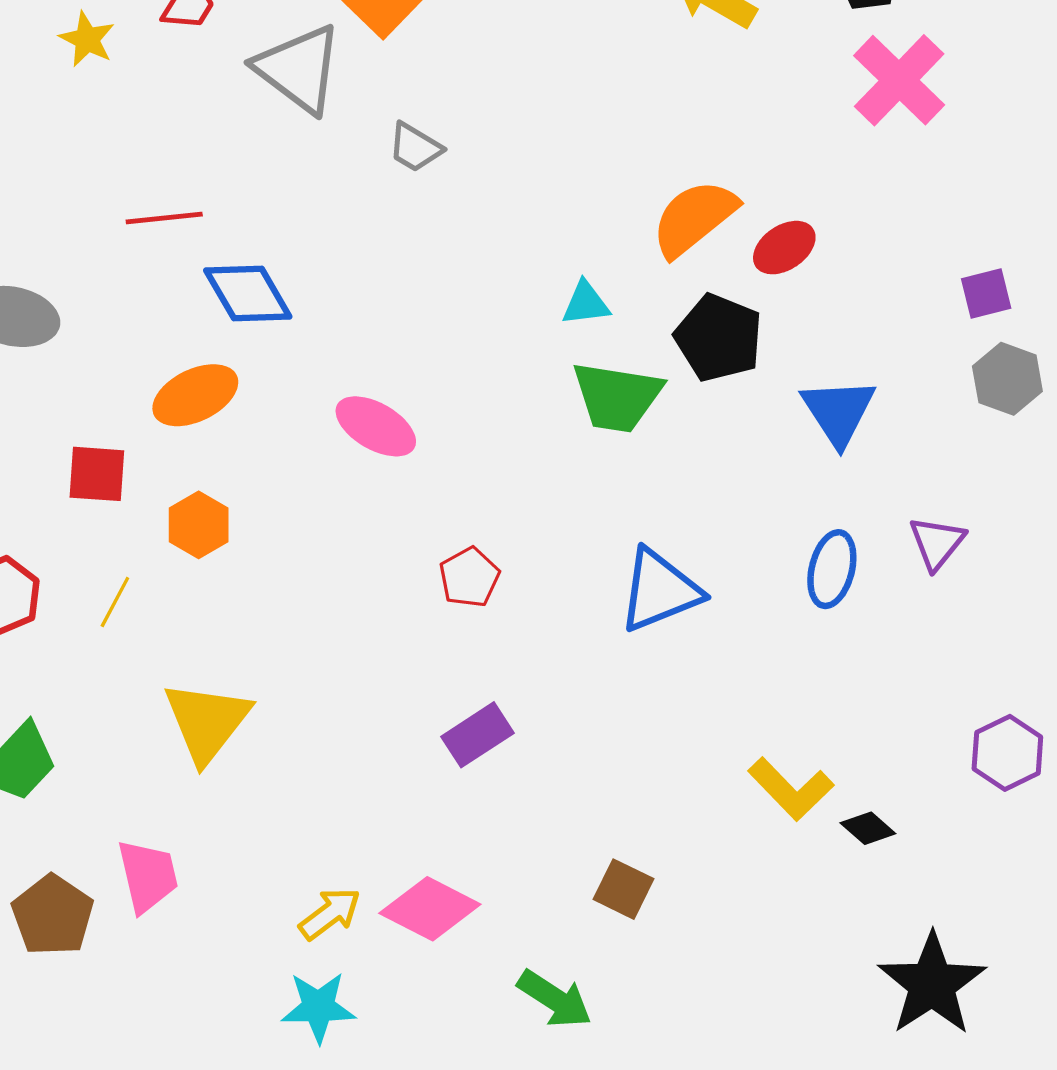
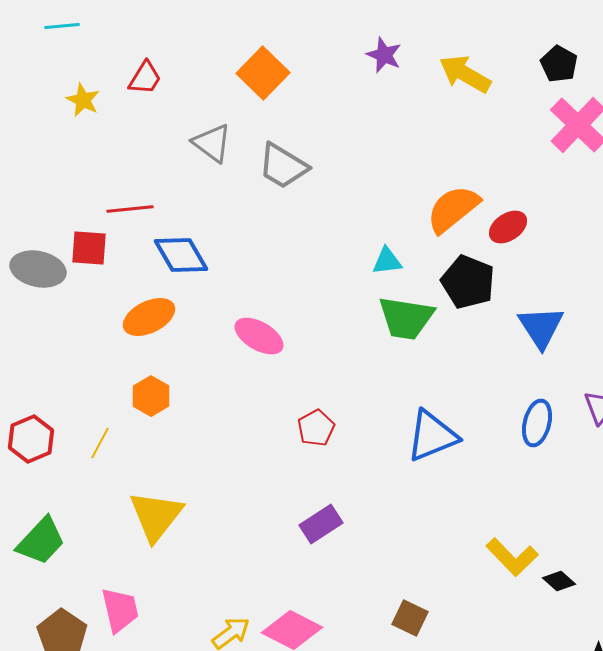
gray triangle: (299, 69) -> (212, 143), moved, size x0.7
gray trapezoid: (415, 147) -> (283, 166), size x1.5
red square: (97, 474) -> (89, 248), moved

